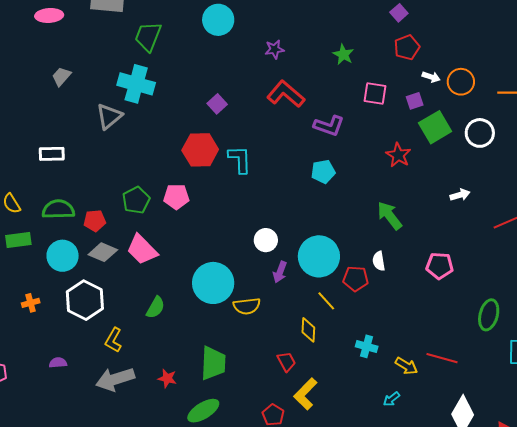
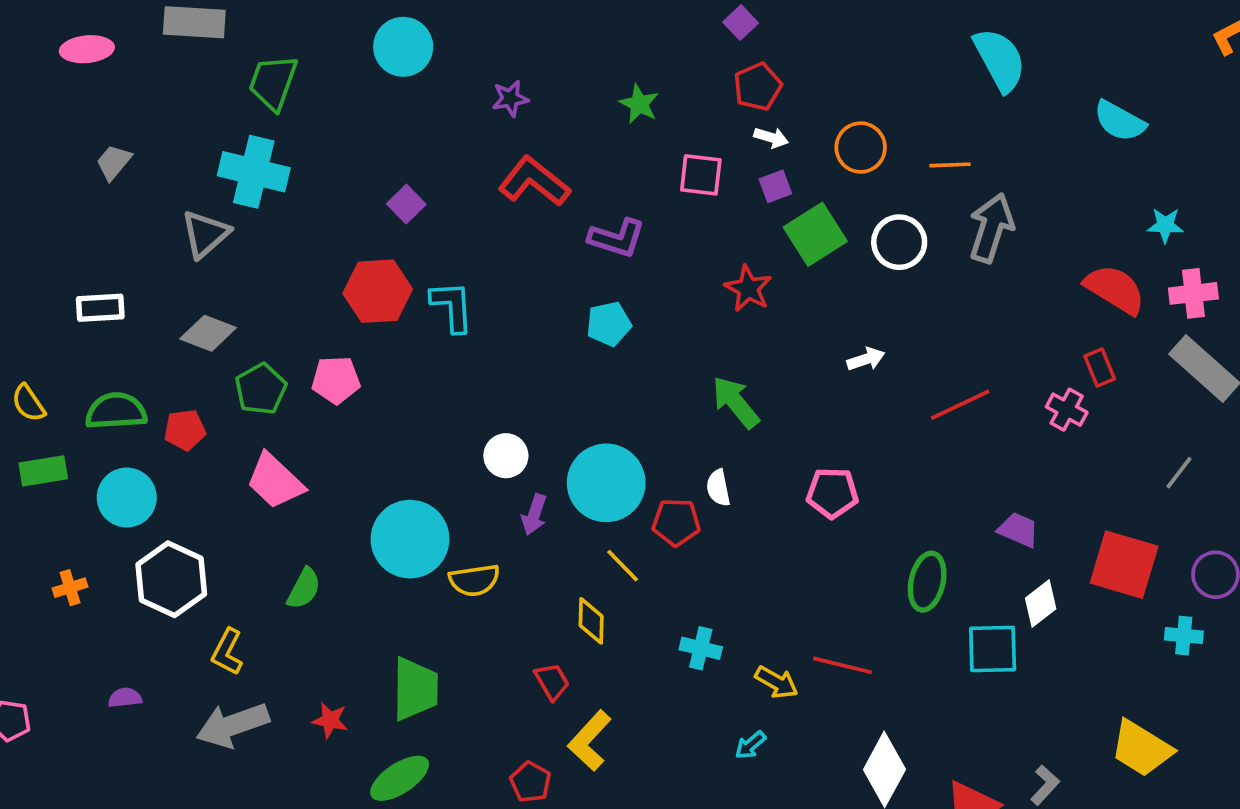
white arrow: (431, 77) -> (771, 138), moved
gray diamond: (103, 252) -> (208, 333), moved

